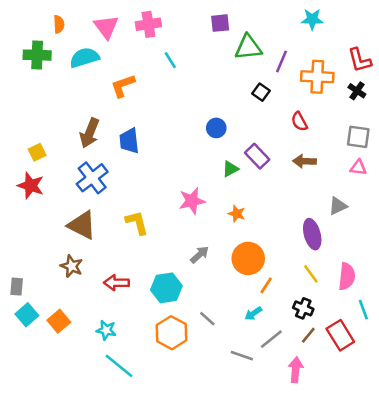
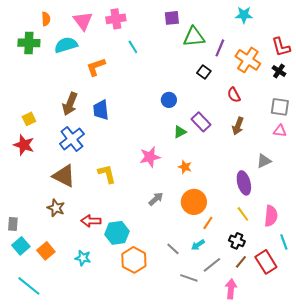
orange cross: (317, 77) -> (248, 60), turned 30
brown arrow: (305, 161) -> (238, 126), turned -72
cyan hexagon: (166, 288) -> (117, 233), moved
gray line: (207, 319) -> (173, 249), moved
cyan line: (119, 366) -> (29, 286), moved

